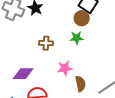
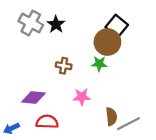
brown circle: (82, 18) -> (107, 42), size x1.5
brown semicircle: (80, 84) -> (111, 117), moved

